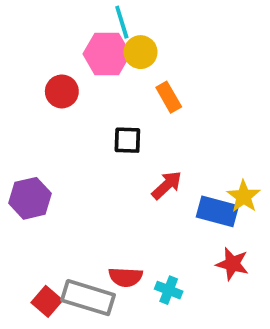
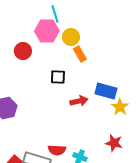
yellow circle: (141, 52) -> (71, 37), moved
red arrow: (167, 185) -> (79, 101), turned 30
blue rectangle: (217, 211) -> (106, 91), moved

